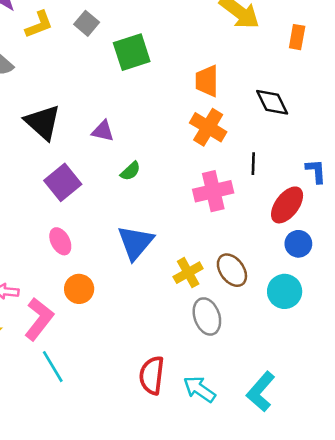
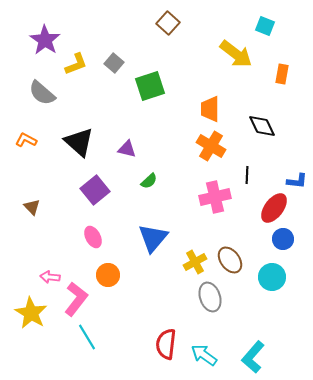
blue L-shape: (316, 171) -> (297, 181), turned 100

